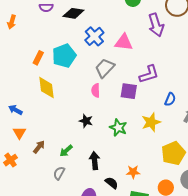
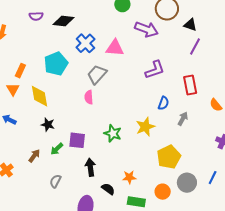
purple arrow: (156, 25) -> (147, 29), turned -50
orange rectangle: (38, 58) -> (20, 71), moved
purple L-shape: (149, 74) -> (155, 70), moved
purple square: (129, 91) -> (77, 140), moved
black star: (86, 121) -> (48, 125), moved
orange triangle: (19, 133) -> (13, 89), moved
green arrow: (66, 151) -> (57, 149), moved

